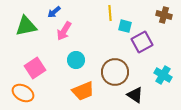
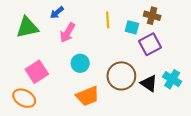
yellow line: (110, 13) -> (108, 20), moved
brown cross: (164, 15) -> (152, 16), moved
black triangle: (135, 95) -> (149, 83), moved

